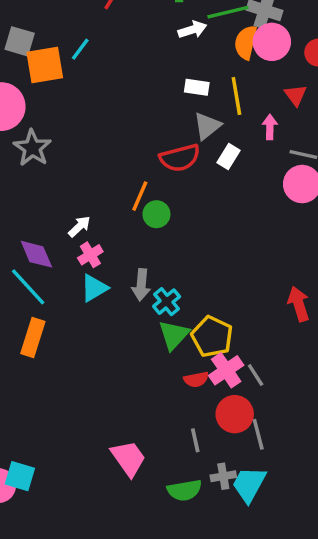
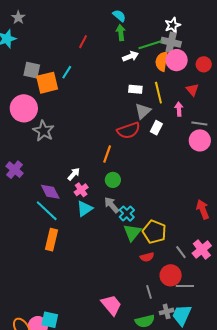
green circle: (156, 214) -> (113, 180), moved
gray arrow: (141, 285) -> (112, 205), turned 138
pink cross: (226, 370) -> (202, 249), moved
gray line: (258, 434) -> (185, 286), turned -72

